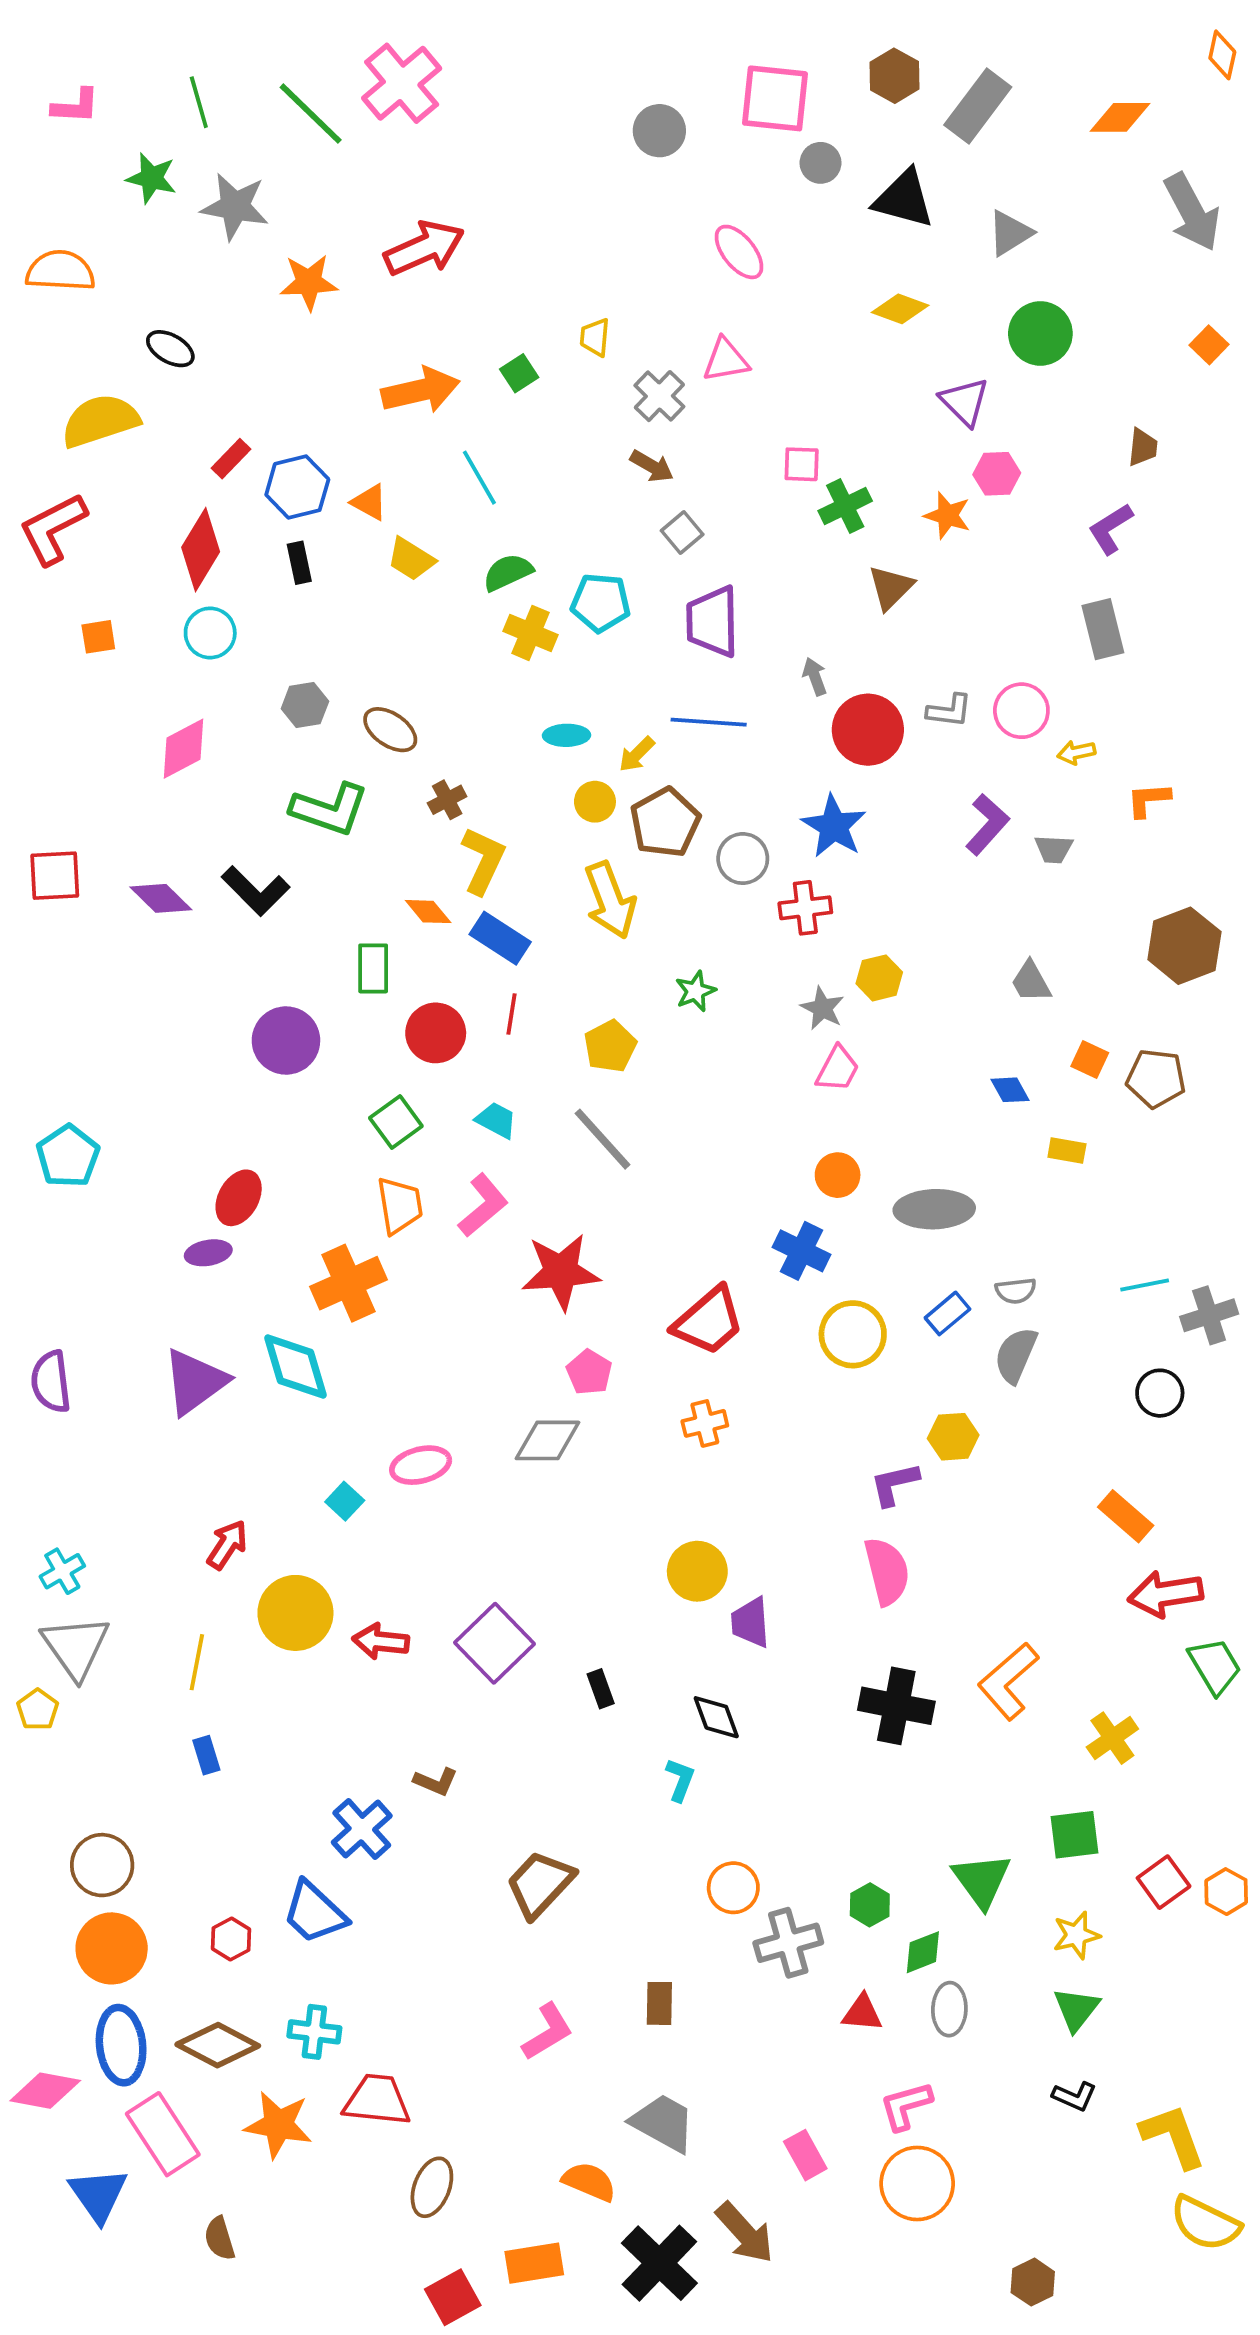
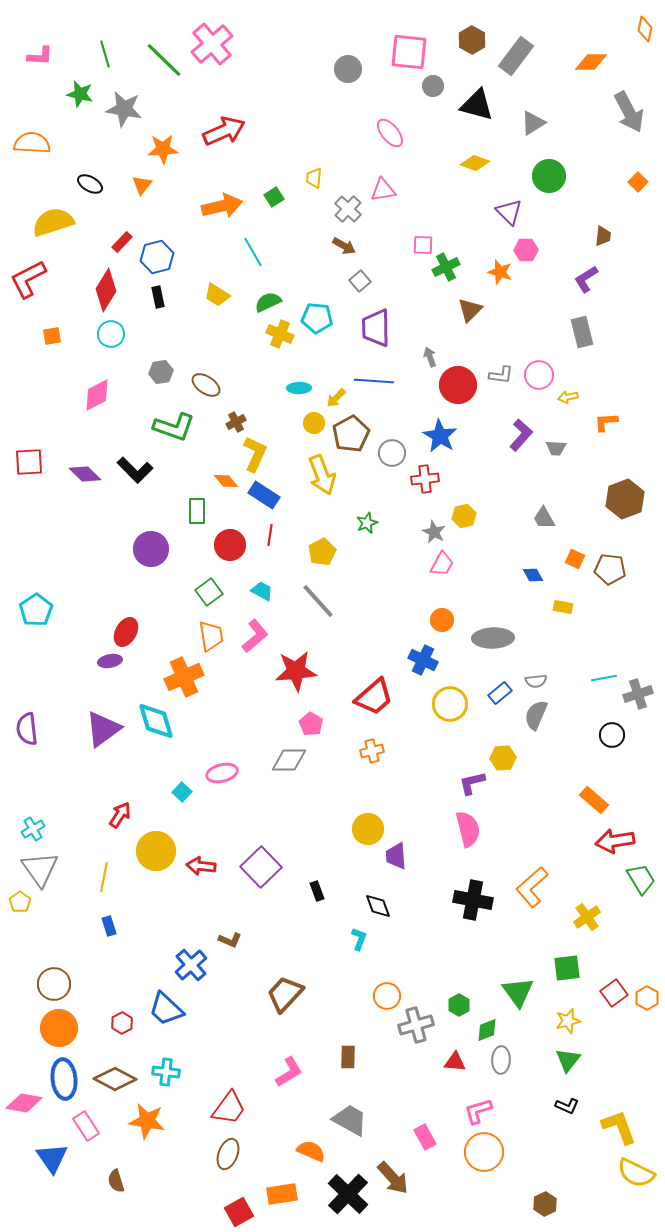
orange triangle: (369, 502) -> (142, 185), moved, turned 40
red trapezoid: (377, 2100) -> (229, 1108), moved, turned 120
pink rectangle: (163, 2134) -> (86, 1126), size x0.7

